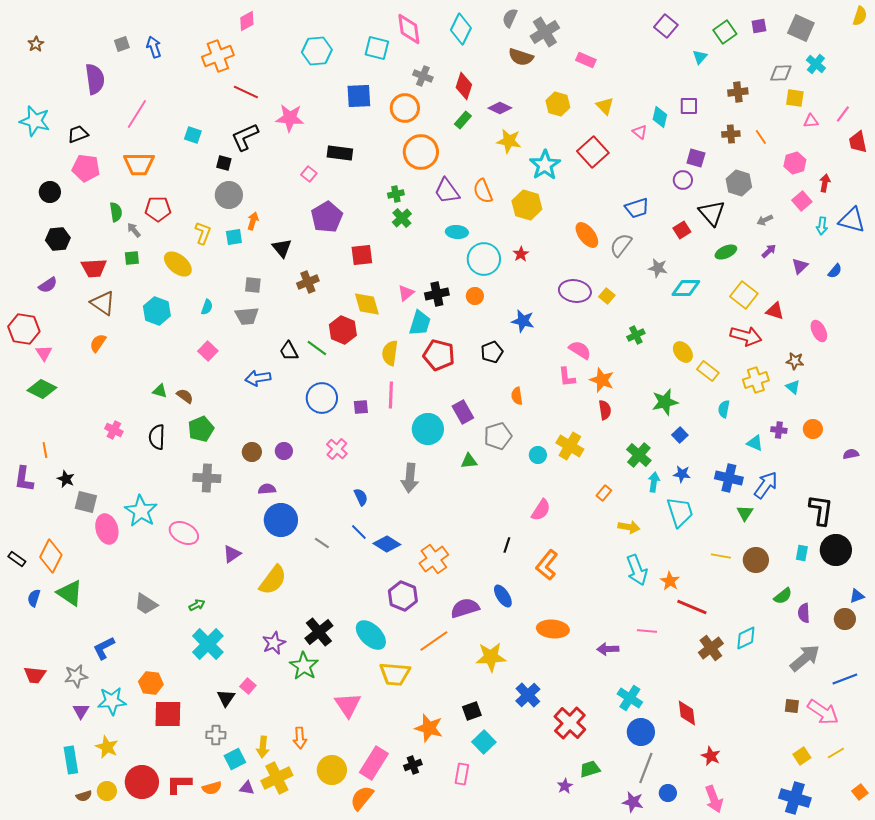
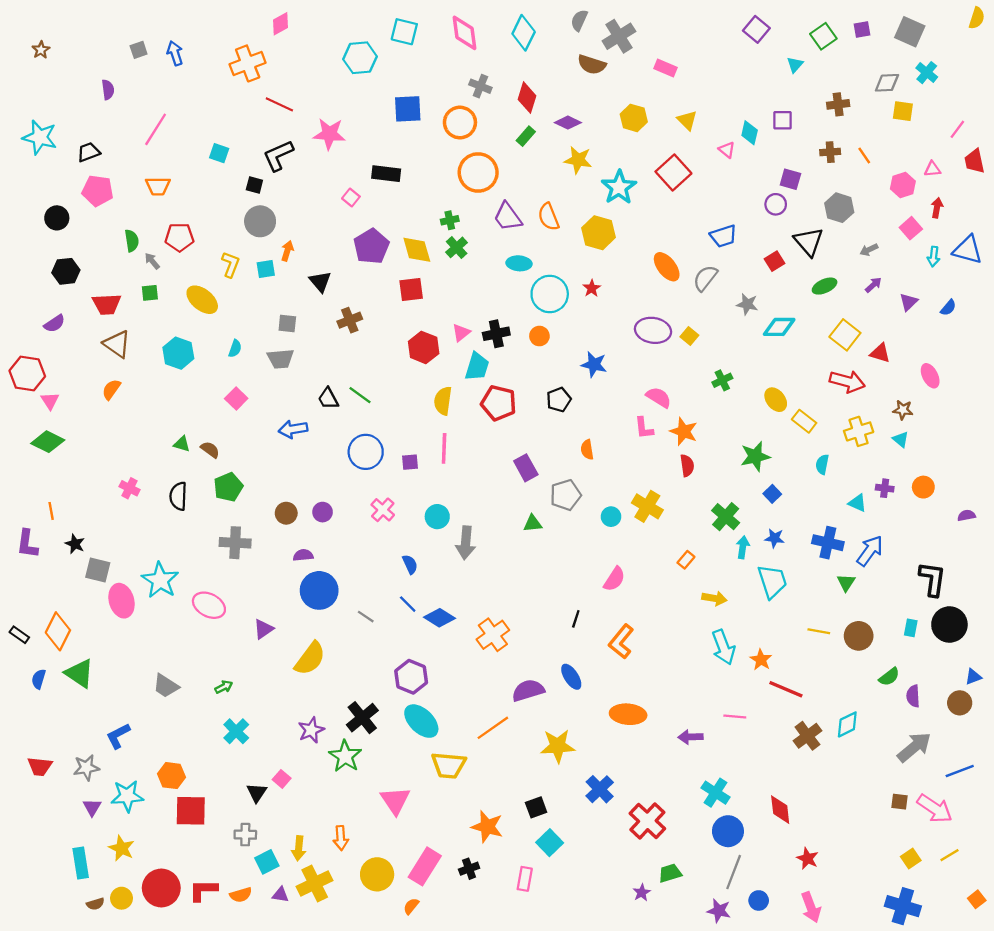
cyan square: (377, 48) -> (404, 32), moved
purple semicircle: (95, 79) -> (108, 90), size x0.6
pink triangle: (811, 121) -> (932, 169), moved
orange trapezoid: (139, 164) -> (158, 186), size x0.7
yellow diamond: (367, 304) -> (417, 250), moved
red hexagon: (343, 330) -> (424, 347), moved
cyan circle: (428, 429) -> (437, 517), moved, size x0.7
purple hexagon: (403, 596) -> (411, 677), moved
cyan cross: (208, 644) -> (236, 731), size x0.7
orange semicircle: (362, 798) -> (411, 906), size x0.6

